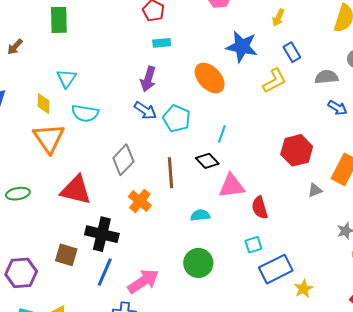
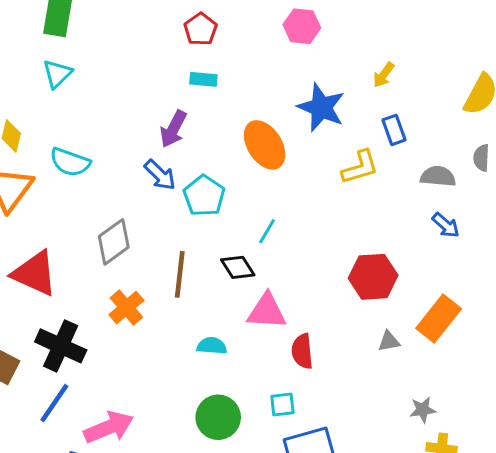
cyan triangle: (66, 78) -> (57, 74), moved
green circle: (198, 263) -> (218, 417), moved

